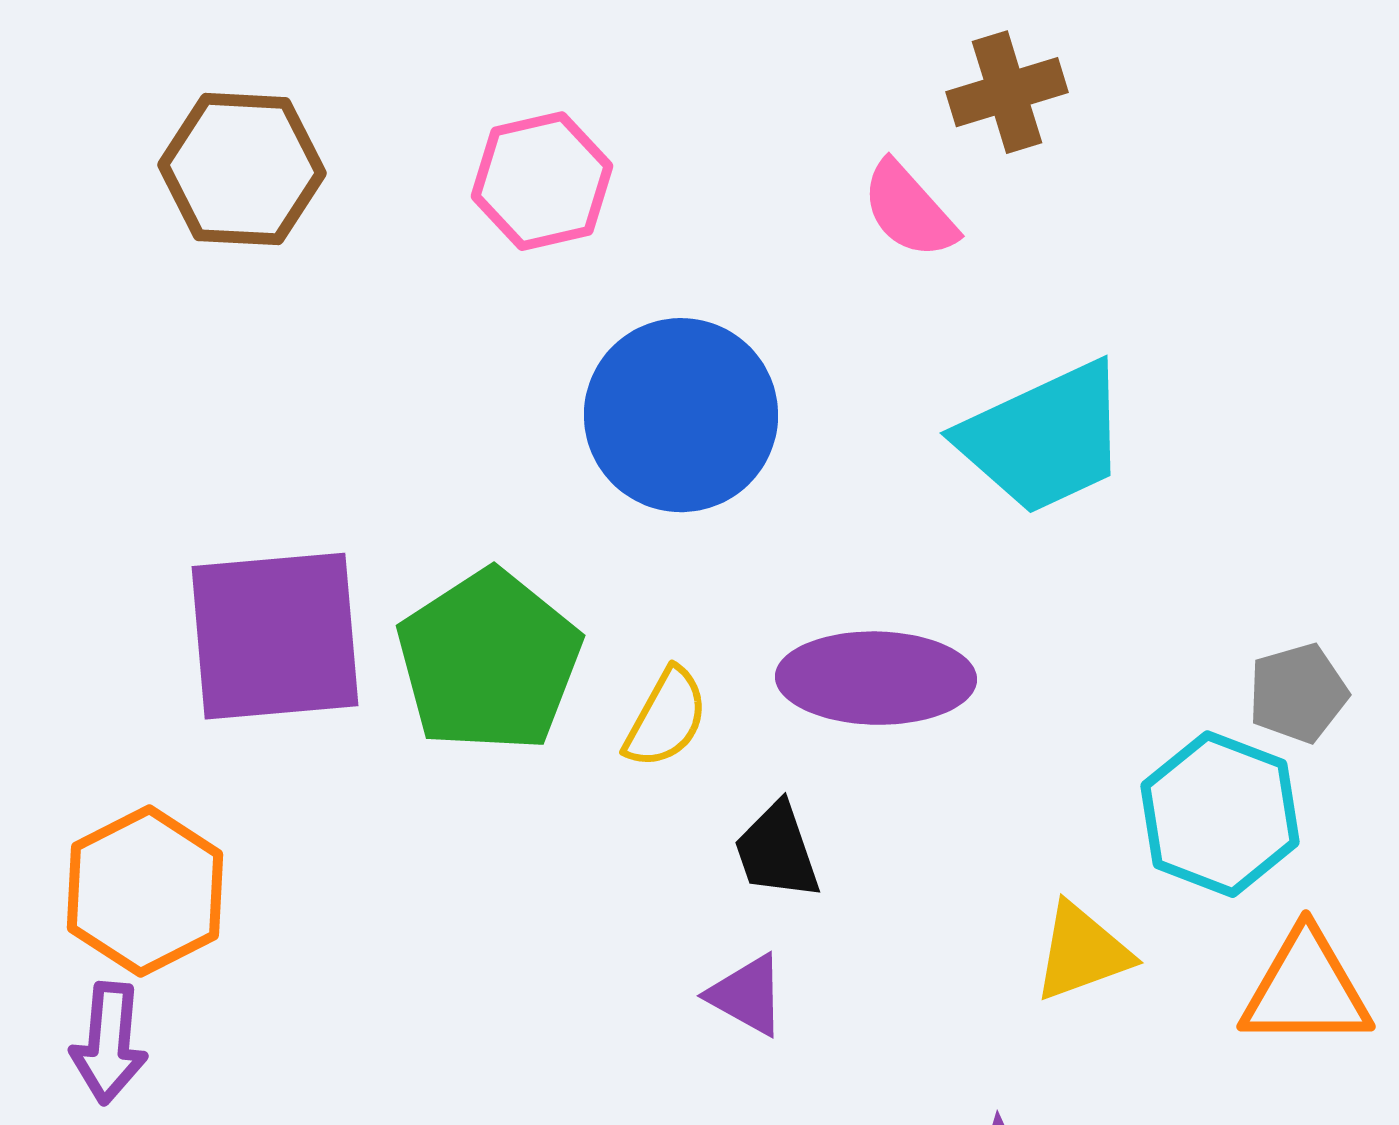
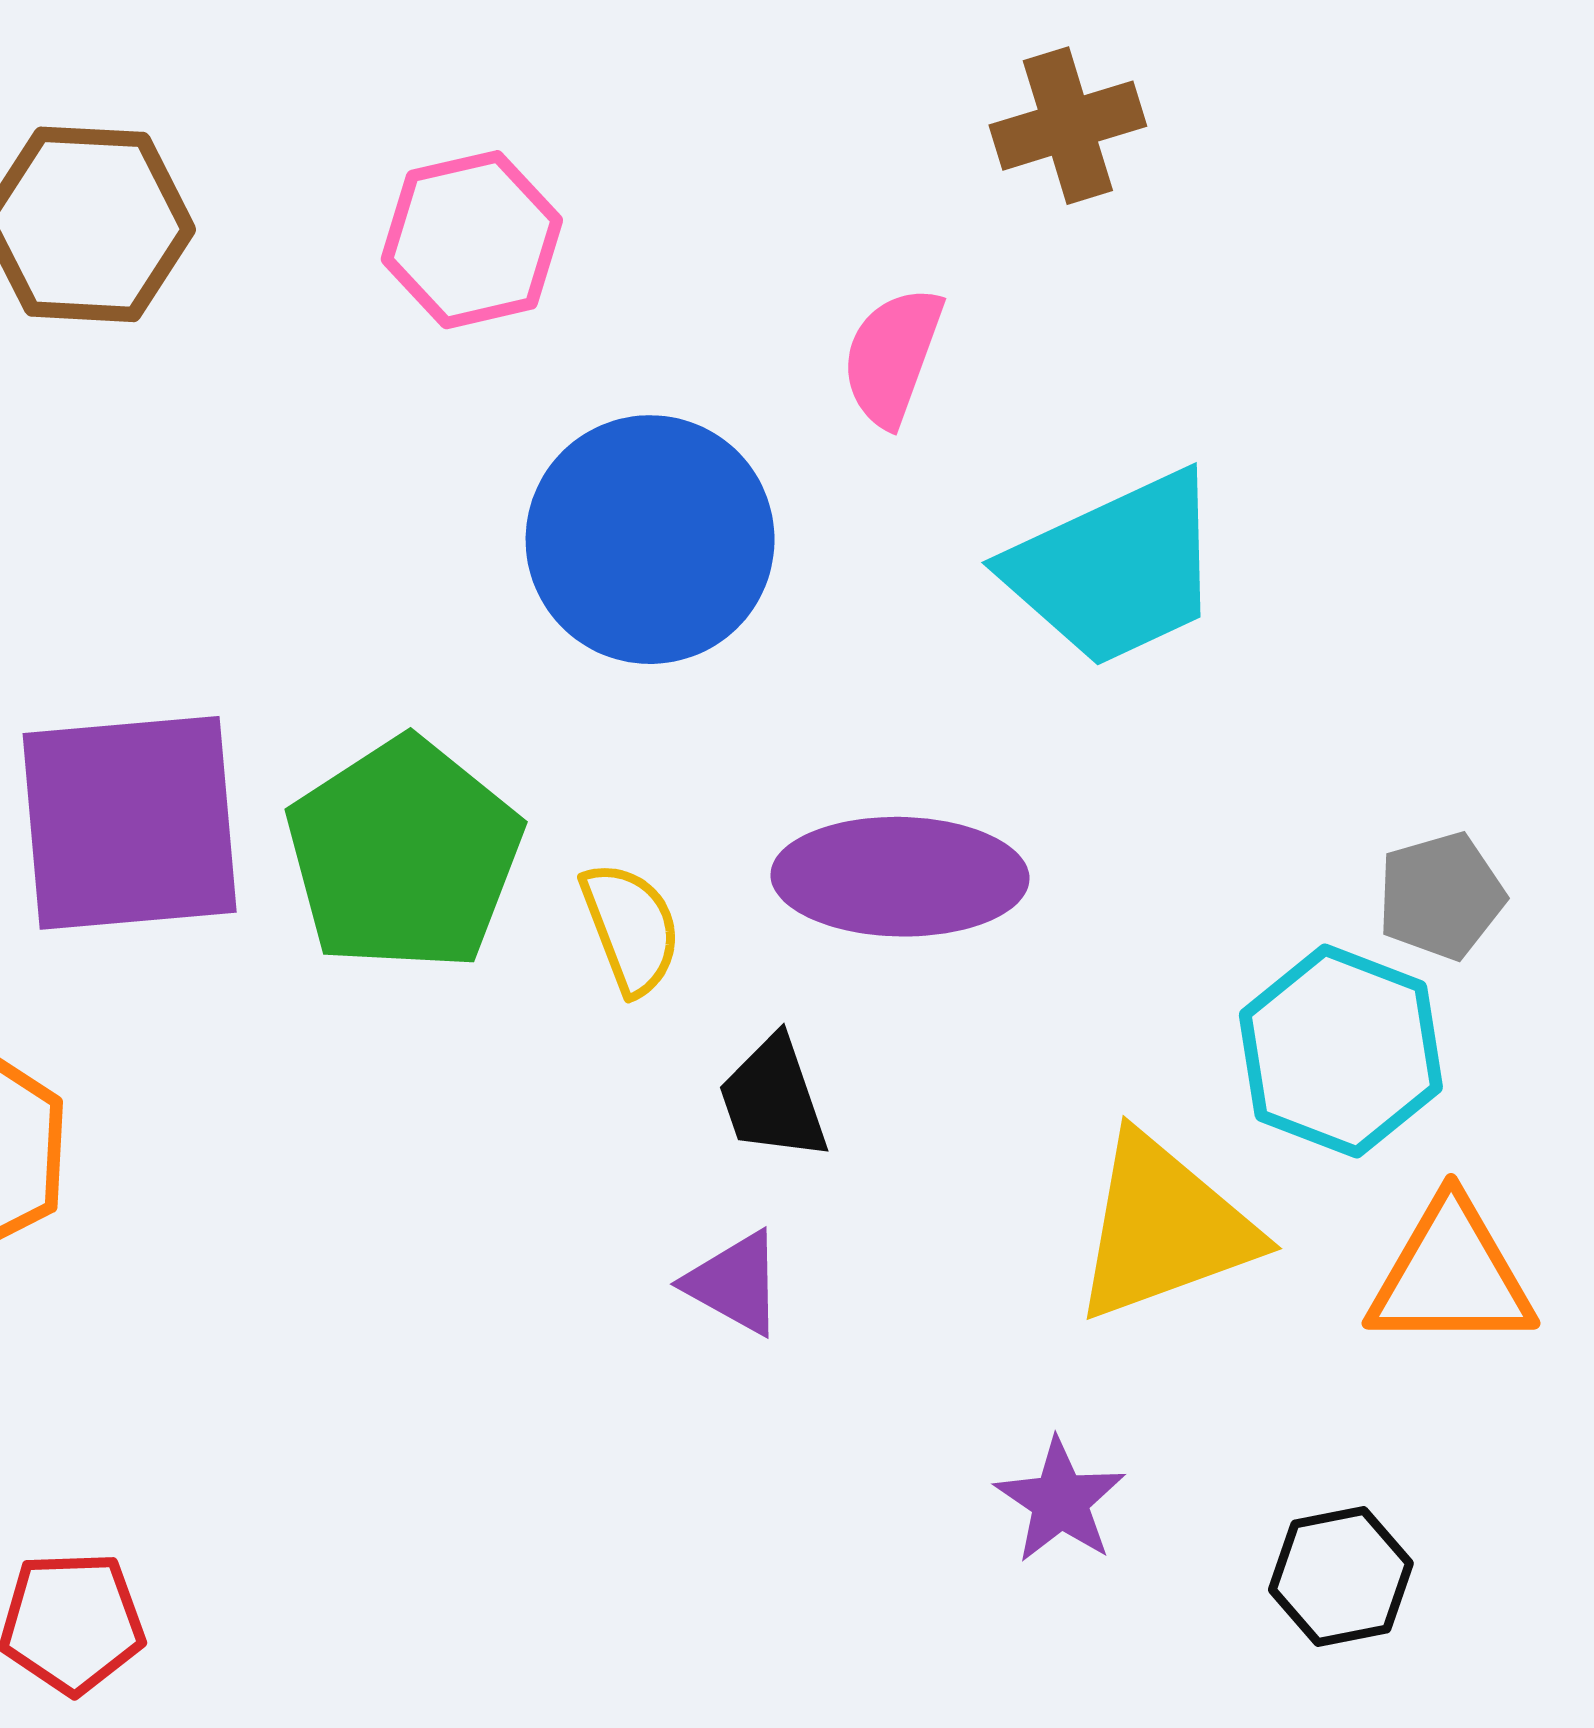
pink semicircle: (909, 210) -> (892, 356), moved, turned 62
yellow semicircle: (666, 718) -> (631, 928), turned -50
yellow triangle: (1082, 952) -> (1164, 1228), size x1.5

